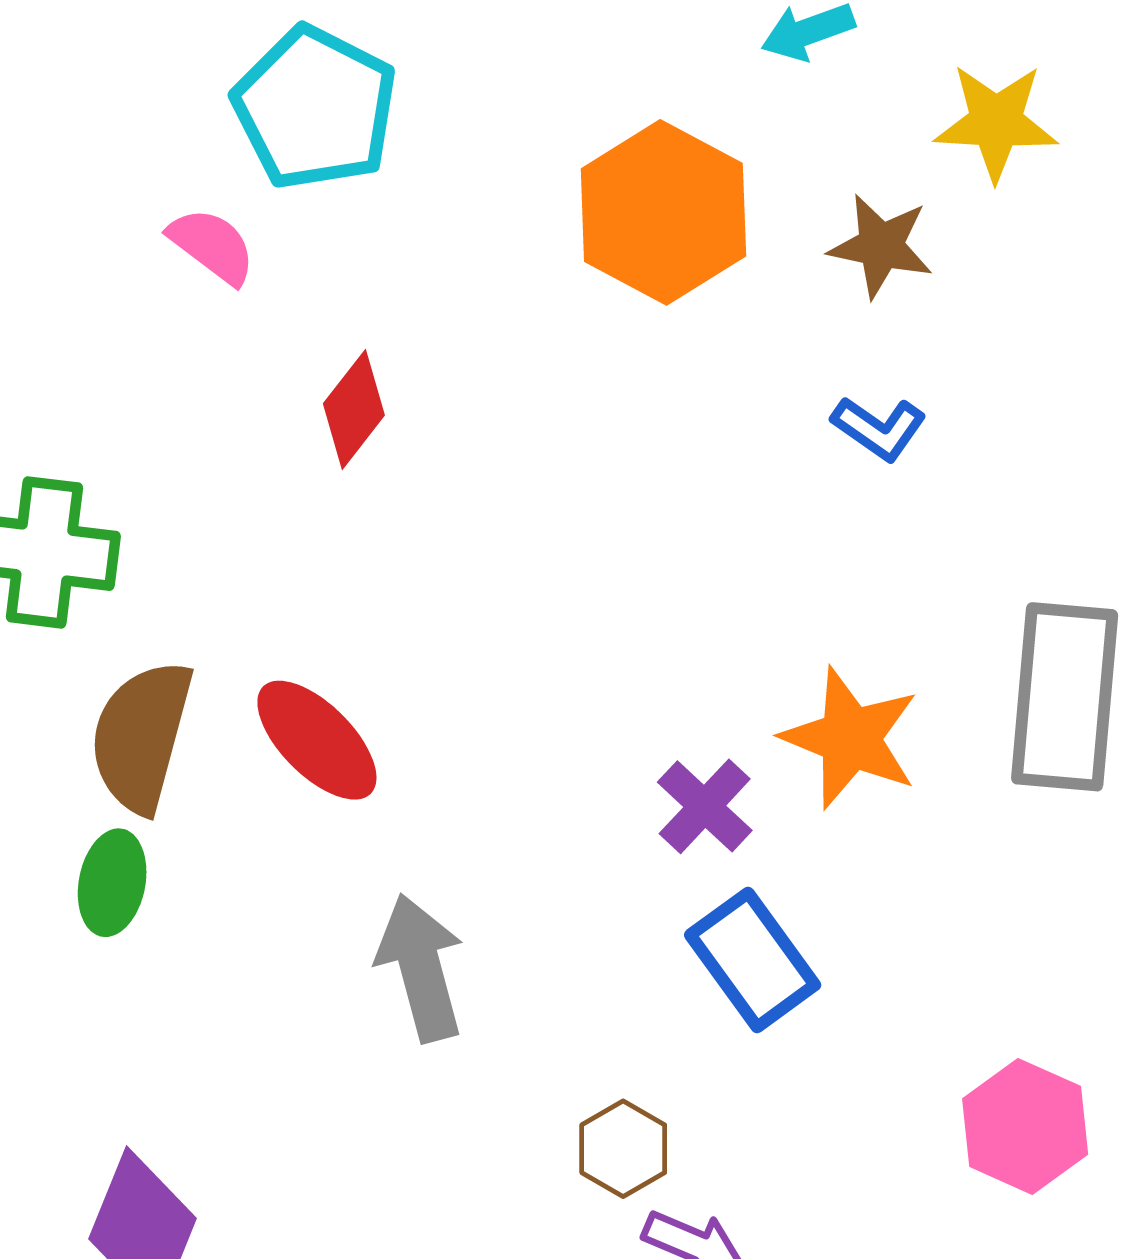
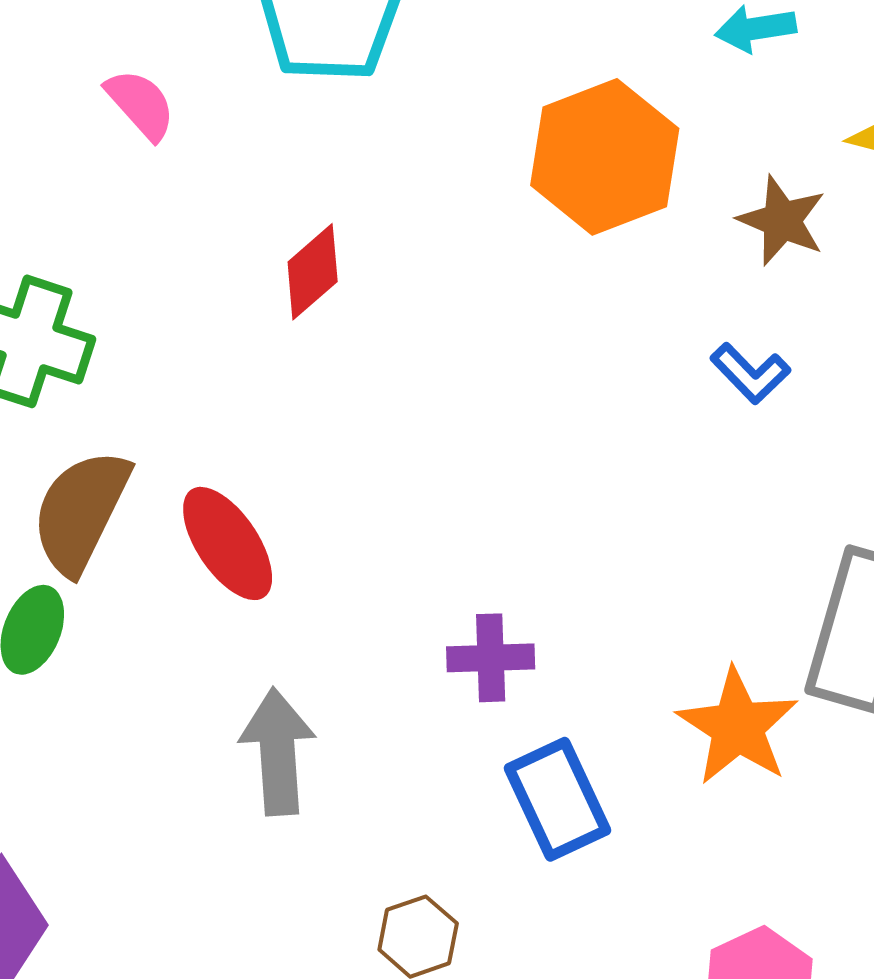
pink semicircle: (212, 246) -> (141, 104), moved
orange star: (850, 738) -> (738, 727), moved
purple cross: (705, 806) -> (491, 658), moved, turned 34

